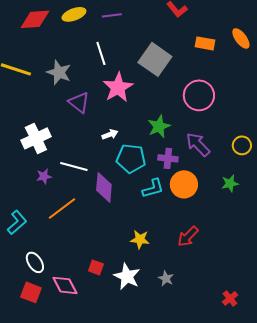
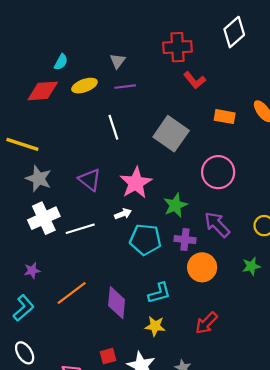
gray star: (59, 72) -> (38, 179), moved
pink star: (118, 87) -> (136, 183), moved
white line: (74, 166) -> (80, 229), moved, turned -32
purple star: (44, 176) -> (32, 271), moved
purple diamond: (104, 187) -> (117, 303), moved
cyan L-shape: (153, 188) -> (159, 293), moved
white ellipse: (35, 262) -> (25, 353), moved
red square: (96, 267) -> (108, 356), turned -35

